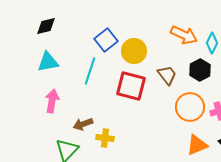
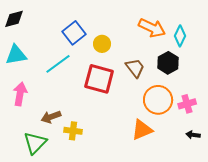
yellow circle: (134, 51) -> (102, 44), size x0.7
cyan line: (90, 71) -> (58, 64), turned 36
orange triangle: (197, 145) -> (142, 130), moved

